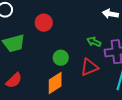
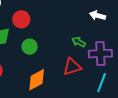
red circle: (44, 23) -> (21, 19), moved
green circle: (61, 58) -> (30, 47), moved

